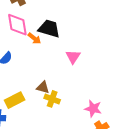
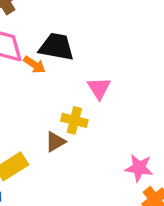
brown triangle: (43, 87) -> (55, 142), turned -40
yellow cross: (52, 99) -> (74, 120), moved

